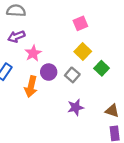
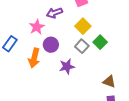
purple arrow: (16, 37) -> (54, 13), moved
gray square: (72, 75) -> (82, 46), moved
purple star: (76, 107) -> (67, 66), moved

